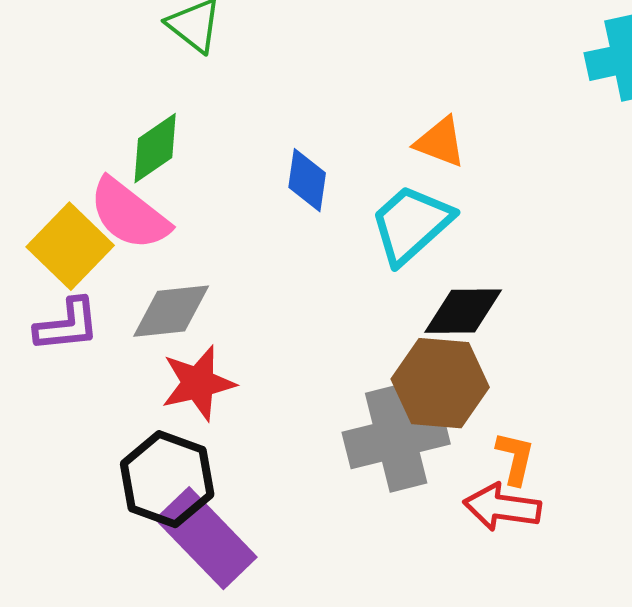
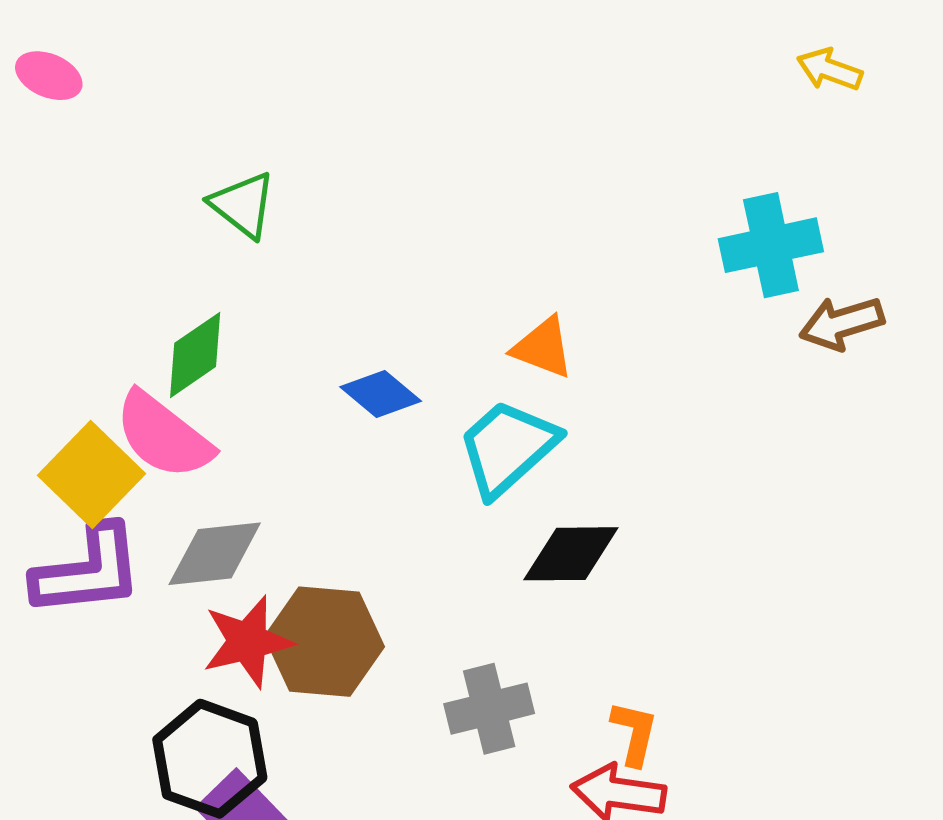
blue diamond: (307, 180) -> (381, 394), turned -58
purple L-shape: (67, 325) -> (88, 571), size x1.4
brown hexagon: (440, 383) -> (324, 642), moved
gray cross: (396, 438) -> (489, 709), size x0.7

